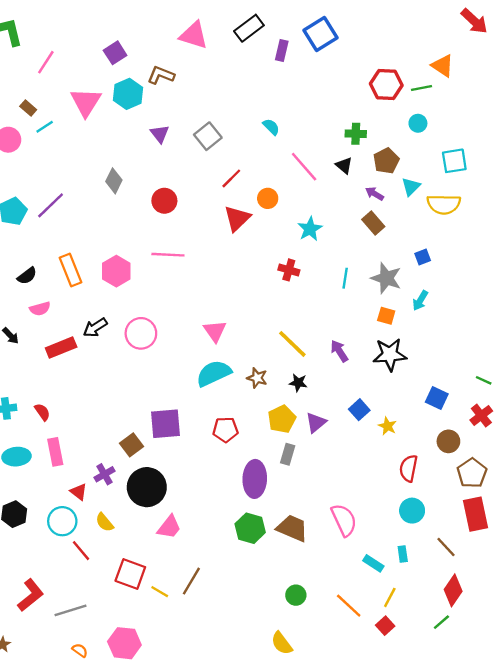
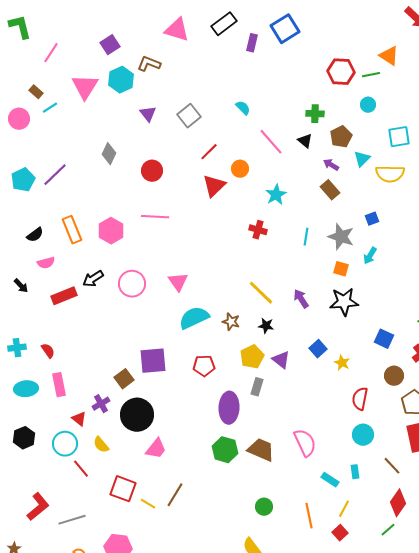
pink triangle: (215, 331) -> (178, 282), moved
purple triangle: (316, 423) -> (281, 360), turned -42
orange line: (349, 606) -> (309, 516), turned 35

